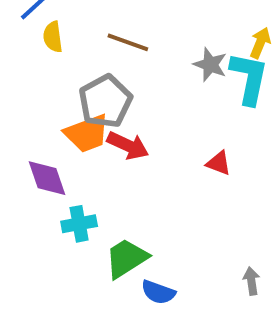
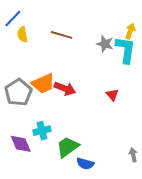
gray pentagon: (105, 101) -> (18, 92), moved
red triangle: (219, 163) -> (112, 95), turned 32
purple diamond: (47, 178) -> (21, 144), moved

